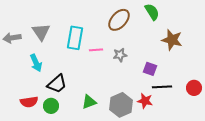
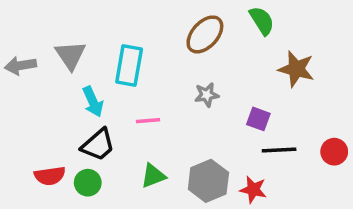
pink line: (96, 50) -> (148, 121), moved
cyan arrow: (36, 63) -> (93, 102), moved
red star: (145, 101) -> (253, 190), moved

